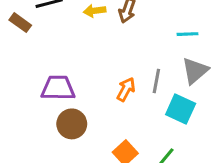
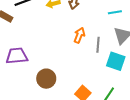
purple trapezoid: (58, 88) -> (17, 56), moved
orange arrow: (126, 89) -> (79, 35), moved

